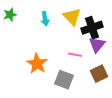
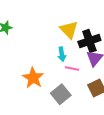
cyan arrow: (45, 19) -> (62, 54), moved
gray square: (64, 80) -> (61, 94), turned 30

